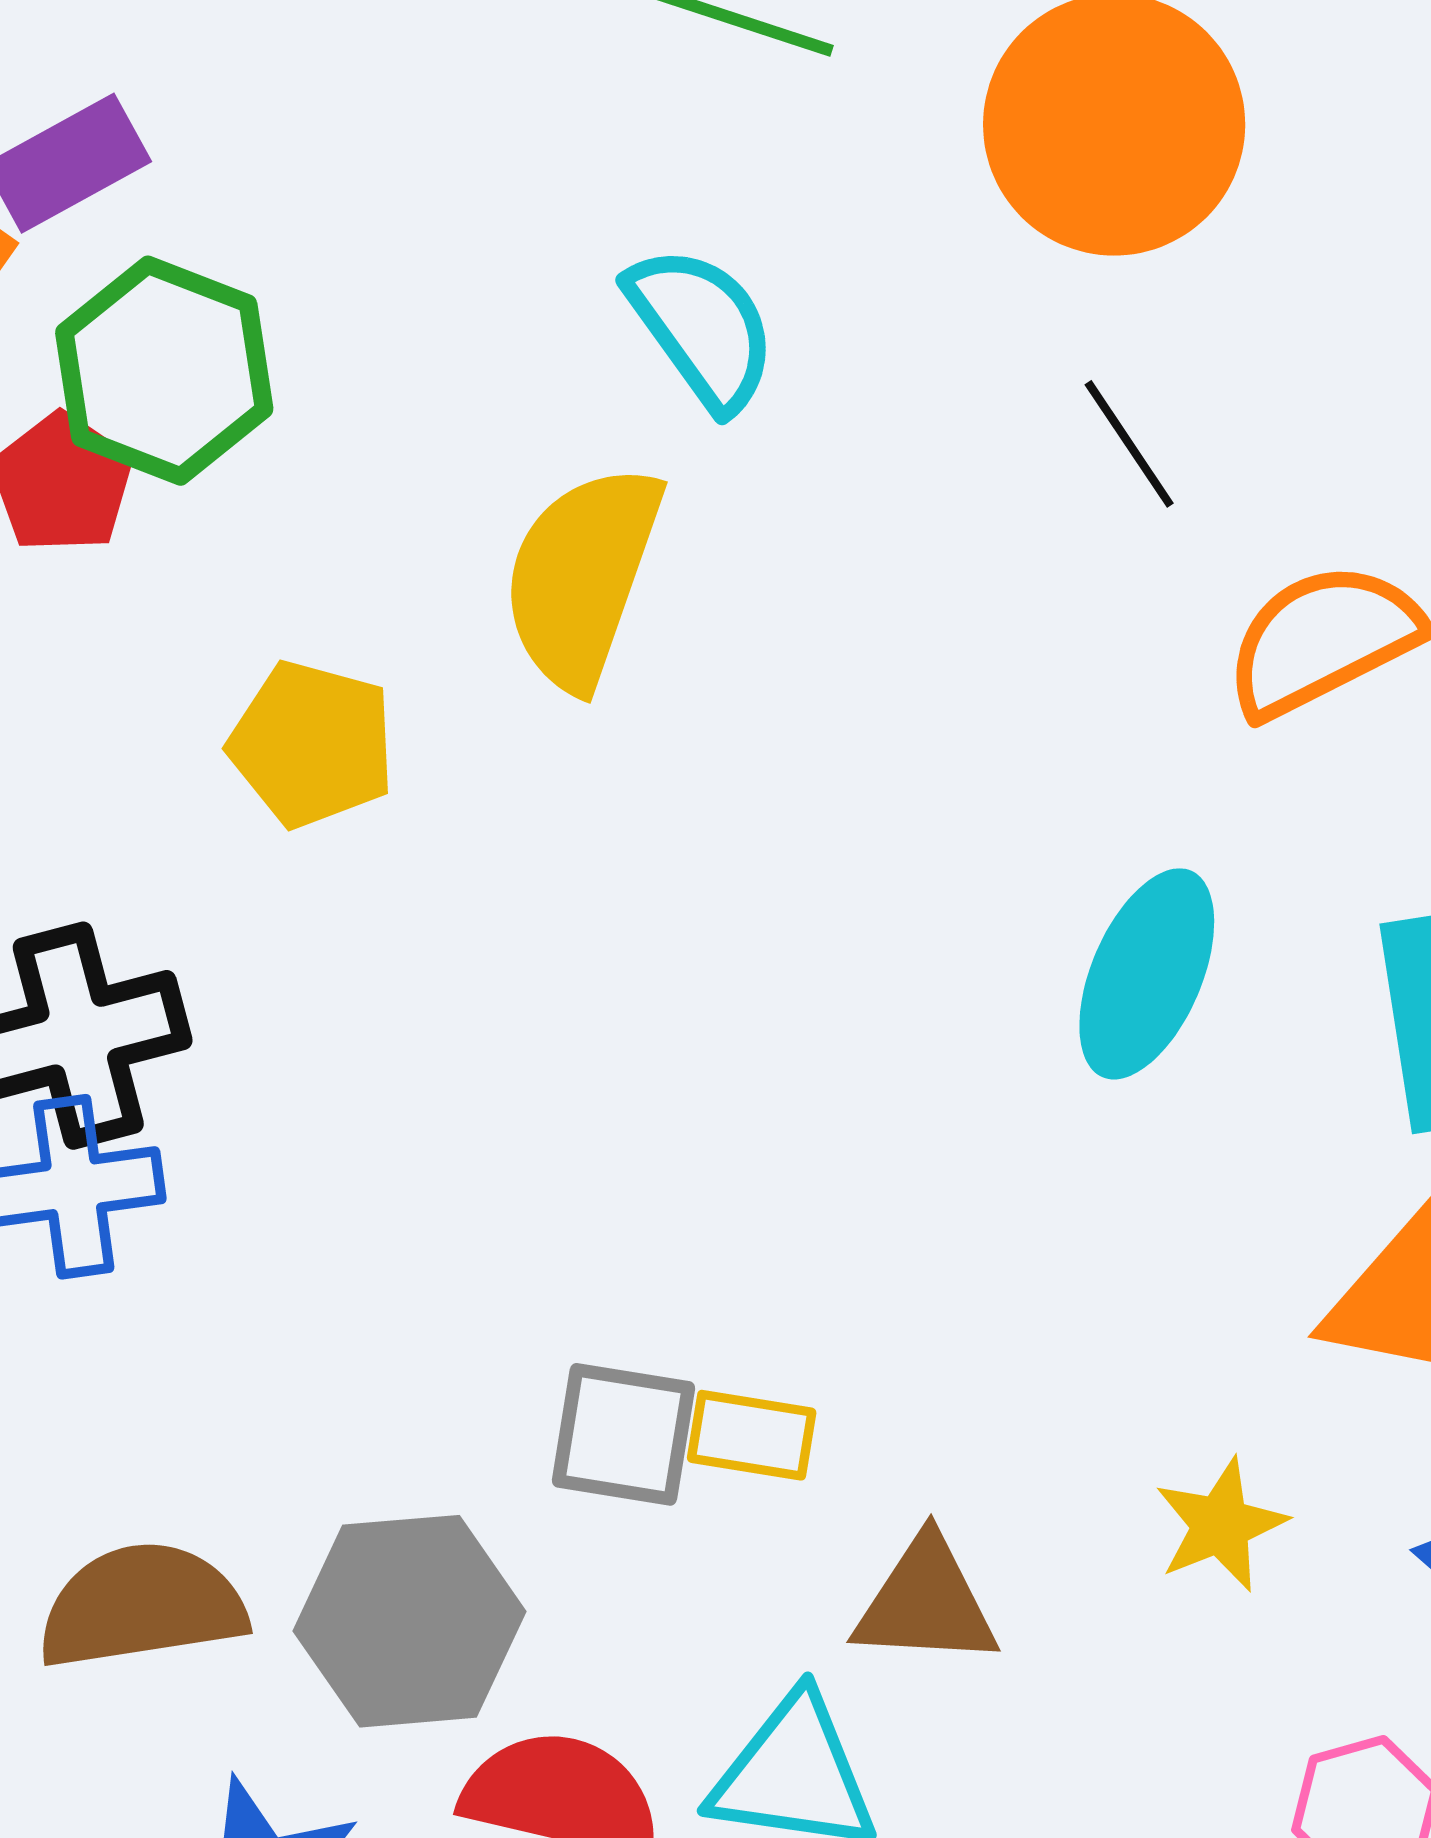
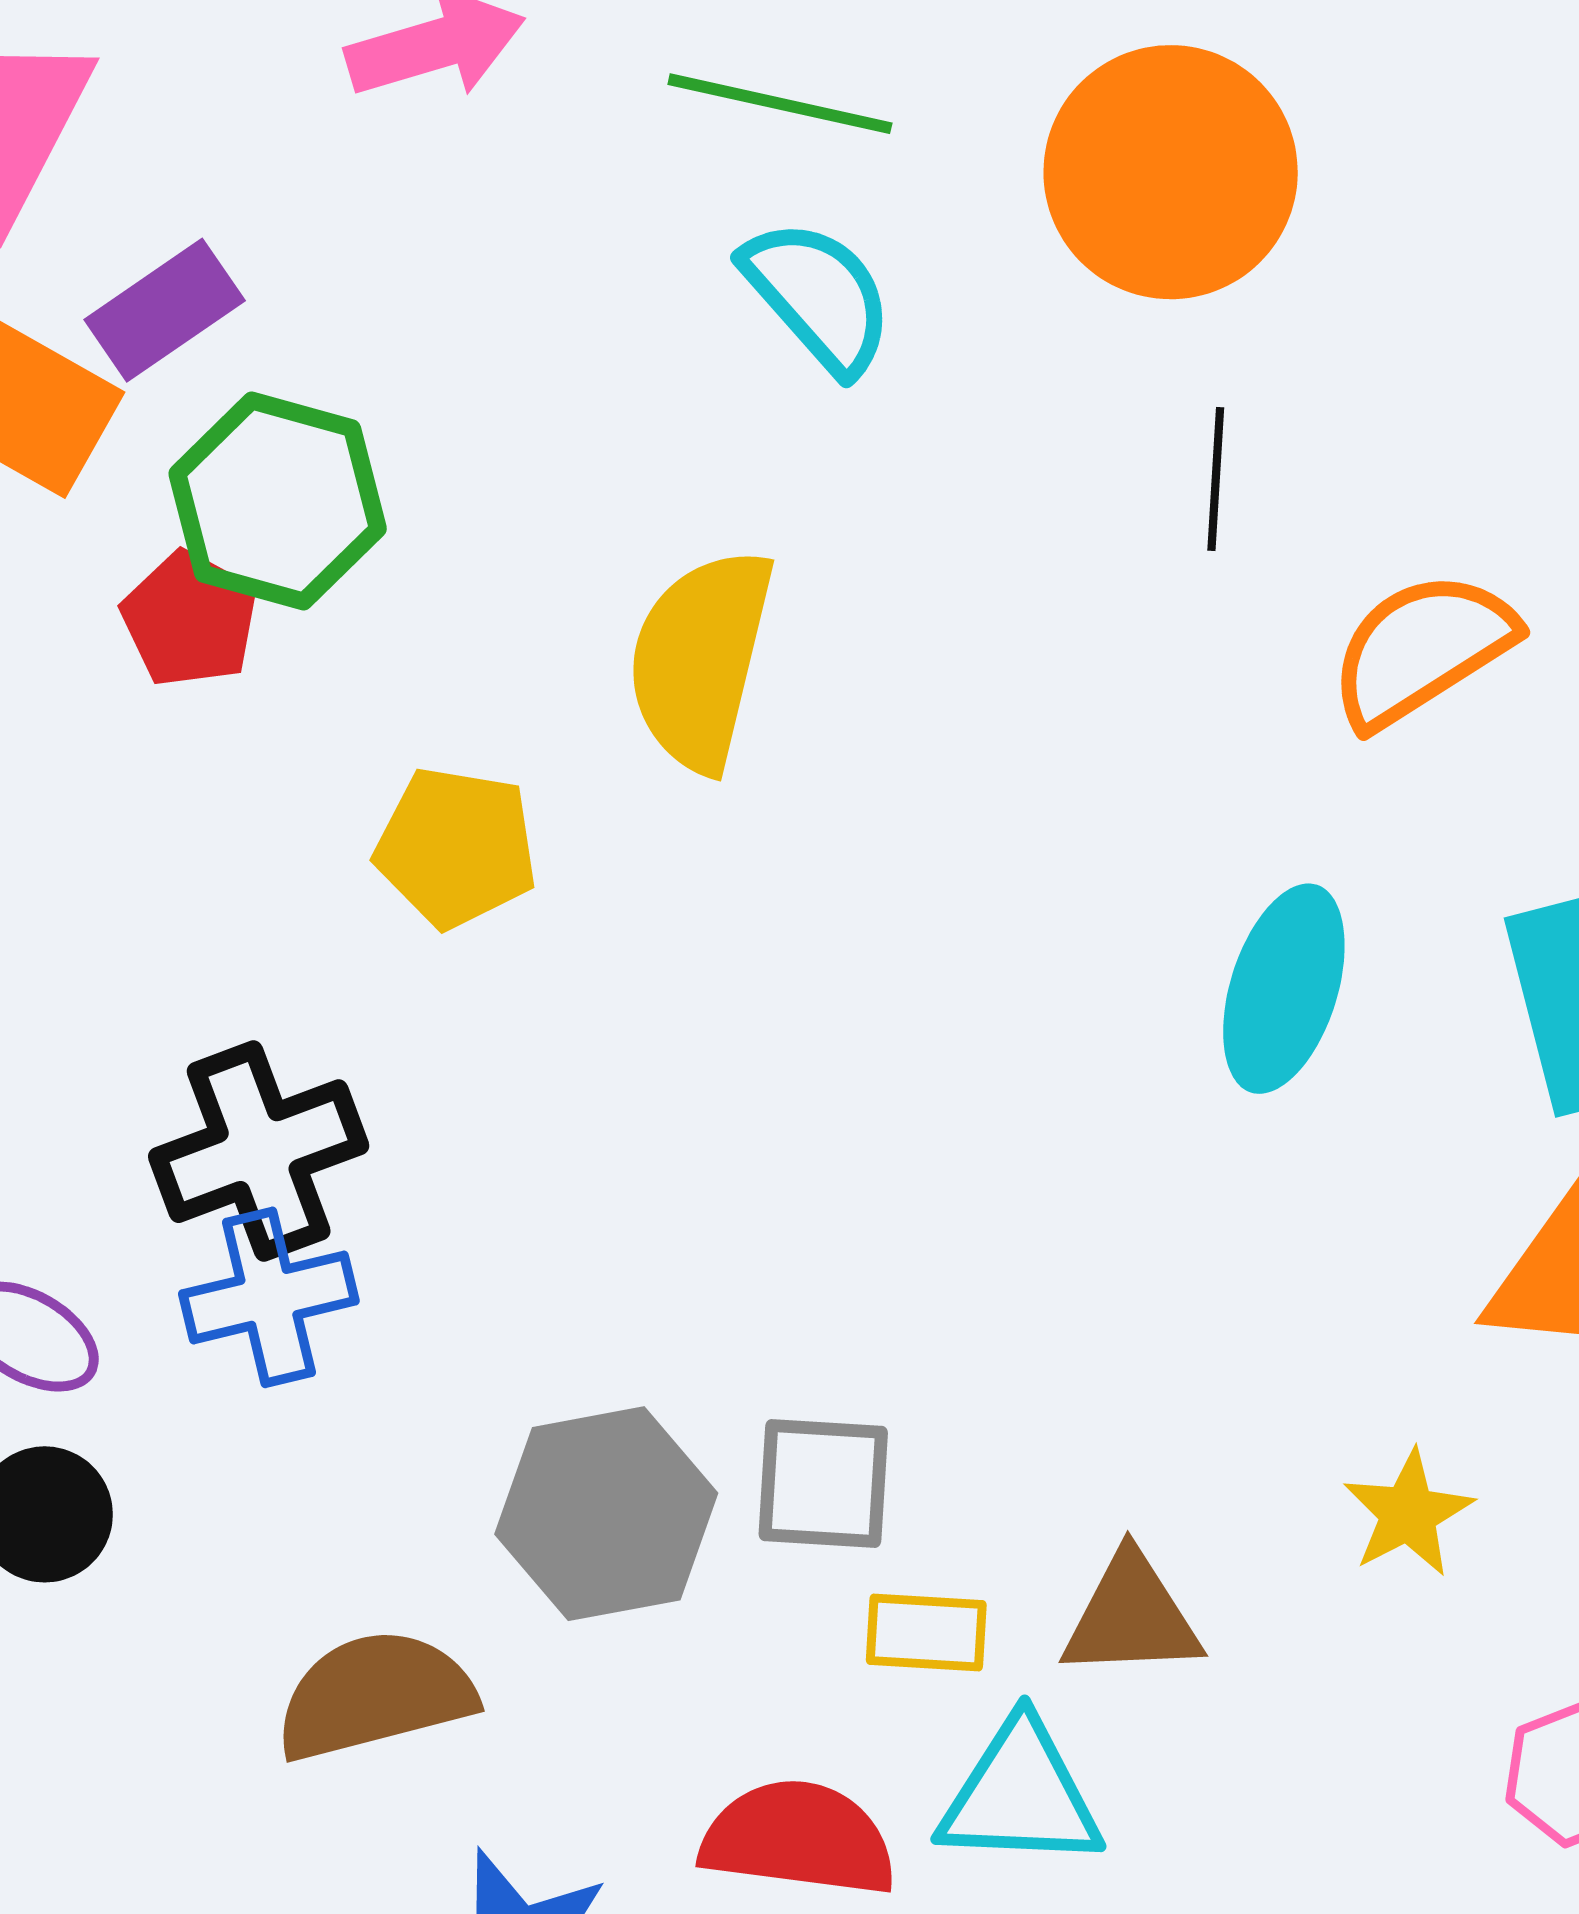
cyan semicircle: (702, 328) -> (818, 296), moved
black line: (1129, 444) -> (1216, 479), turned 43
yellow rectangle: (752, 1435) -> (926, 1633), moved
gray hexagon: (410, 1621) -> (606, 1514), moved

